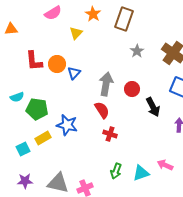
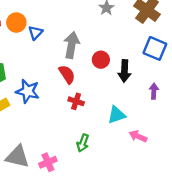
red circle: (132, 89) -> (101, 60), moved
black arrow: (153, 107) -> (124, 71), turned 30
cyan triangle: (141, 173) -> (117, 115), moved

